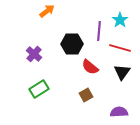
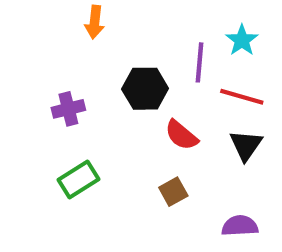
orange arrow: (47, 11) -> (95, 22), turned 133
purple cross: (34, 54) -> (68, 109), turned 35

